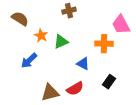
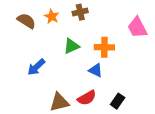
orange star: (41, 36) -> (52, 16), moved
orange cross: (104, 44) -> (104, 47), moved
black rectangle: (109, 82) -> (118, 101), moved

